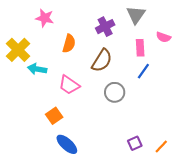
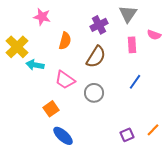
blue line: (143, 71) -> (135, 82), moved
gray circle: (115, 92) -> (94, 93), moved
orange line: (161, 146) -> (153, 130), moved

